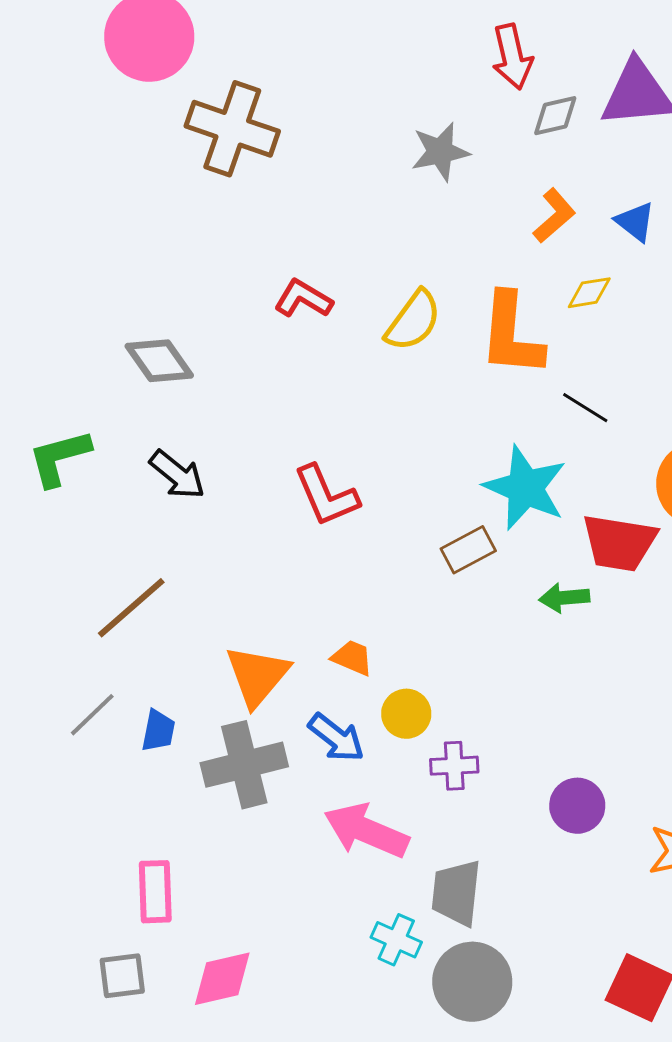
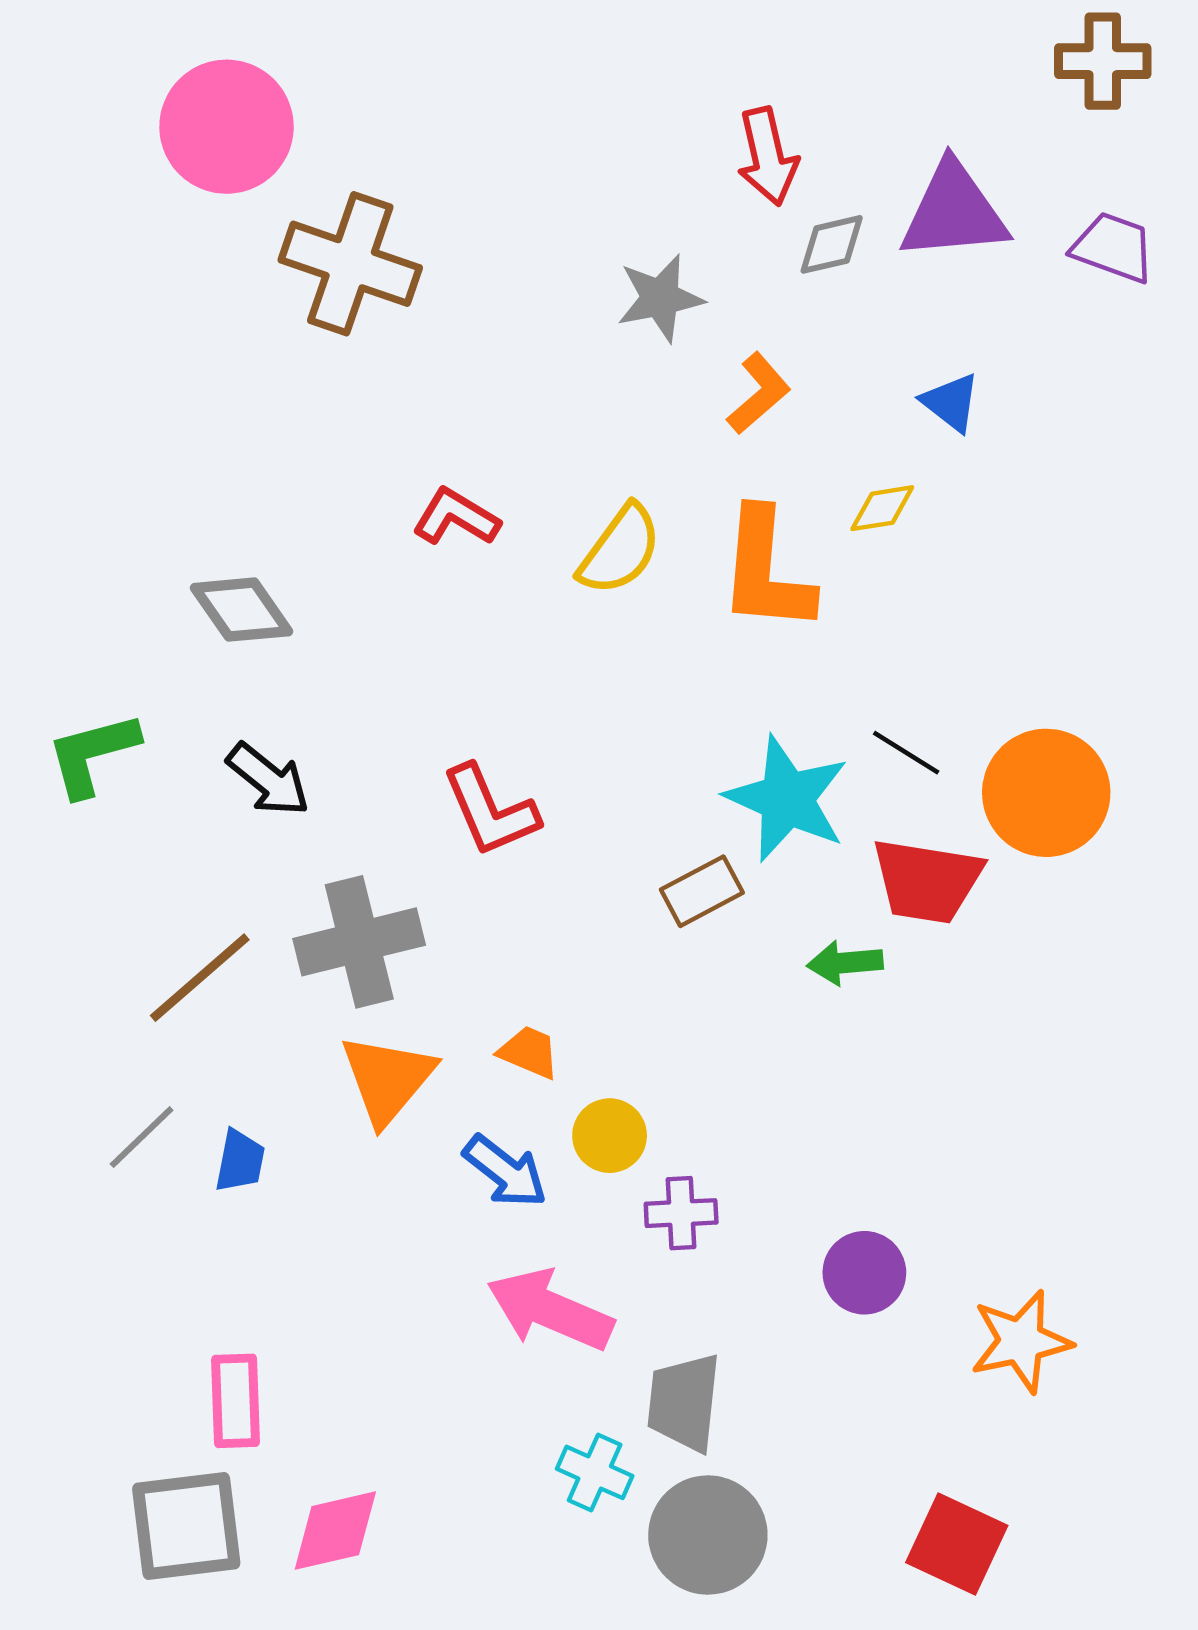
orange L-shape: (554, 216) -> (759, 393), moved
black line: (585, 408) -> (906, 753), moved
gray cross: (244, 765) -> (359, 942), moved
gray square: (122, 976) -> (186, 1526), size x1.6

